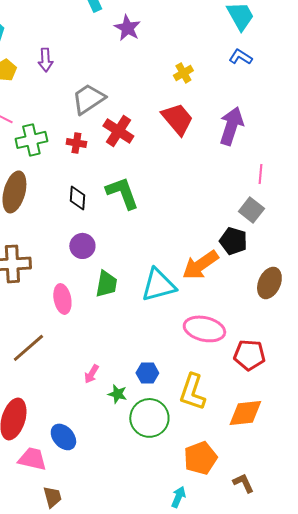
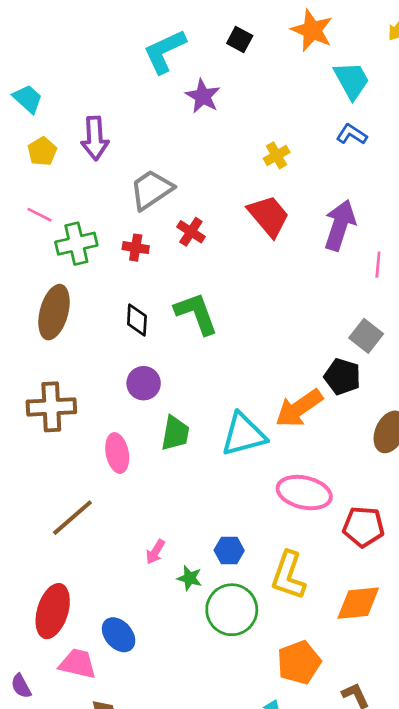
purple arrow: (45, 60) -> (95, 138), size x1.4
red cross: (118, 131) -> (191, 232), size x0.7
pink line: (260, 174) -> (378, 265), moved

